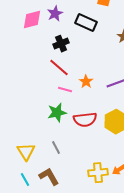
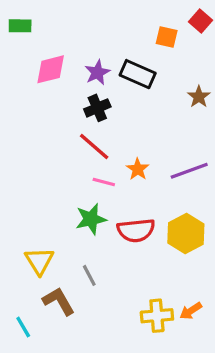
purple star: (55, 14) -> (97, 72), moved
yellow triangle: (26, 152) -> (39, 261), moved
brown L-shape: (49, 177) -> (59, 301), moved
cyan line: (25, 180) -> (23, 327), moved

